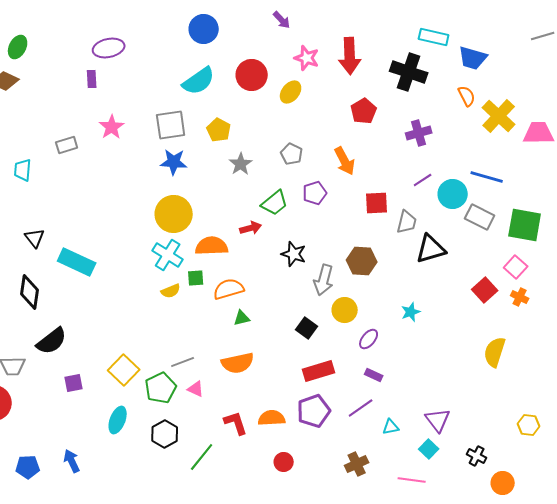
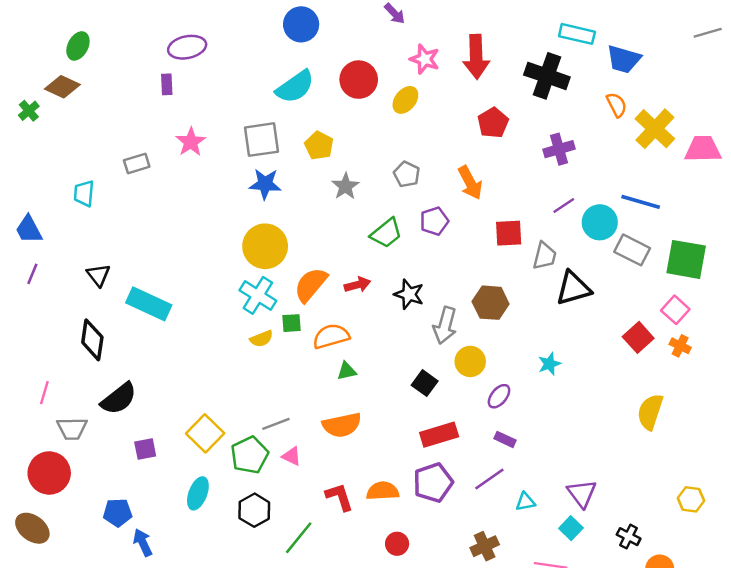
red arrow: (251, 228) -> (357, 285), moved
orange semicircle: (212, 246) -> (311, 285), turned -48
blue pentagon: (28, 467) -> (118, 513), moved

